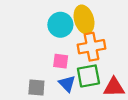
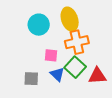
cyan circle: (60, 25) -> (39, 25), moved
green square: (88, 76) -> (75, 67), turned -35

